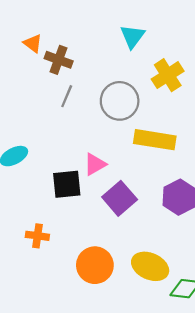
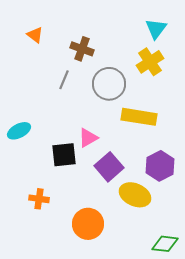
cyan triangle: (132, 36) -> (156, 29), moved
brown cross: (59, 60) -> (82, 49), moved
yellow ellipse: (150, 266) -> (135, 195), moved

